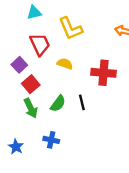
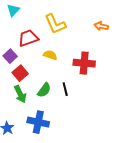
cyan triangle: (34, 13) -> (13, 10), moved, turned -32
red trapezoid: (40, 44) -> (28, 38), turned -85
blue cross: (51, 140) -> (38, 122), size x1.5

